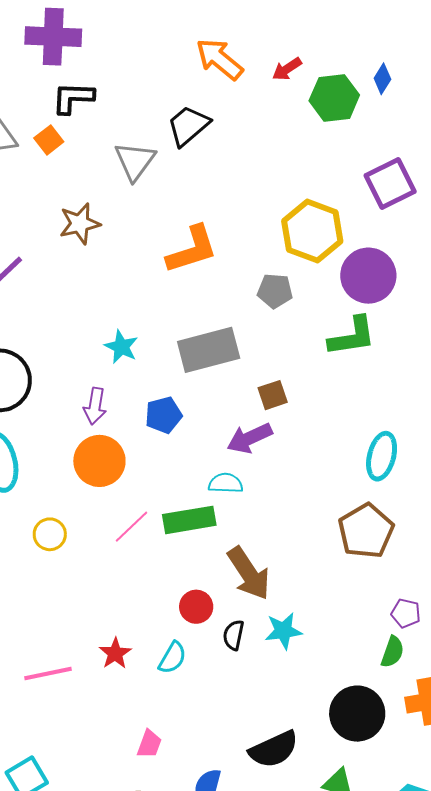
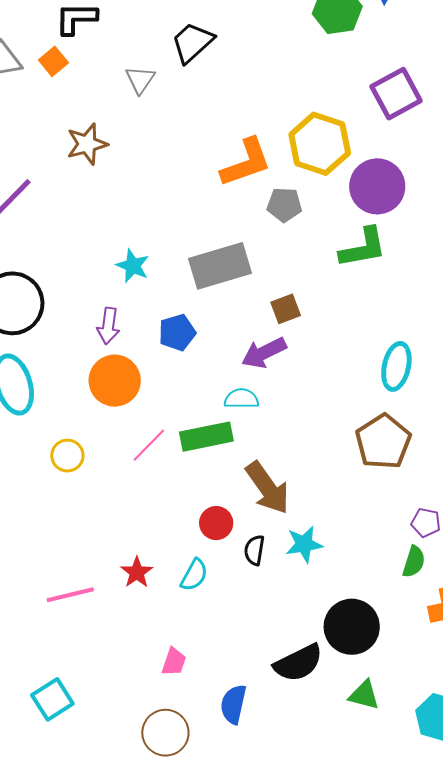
gray triangle: (135, 161) -> (140, 80), size x0.7
orange L-shape: (192, 250) -> (246, 163), moved
black circle: (357, 714) -> (352, 627), moved

